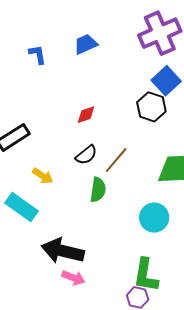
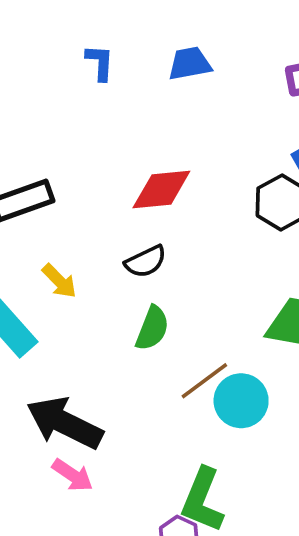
red diamond: (86, 115) -> (161, 189), size x1.6
brown line: (116, 160) -> (204, 381), moved

